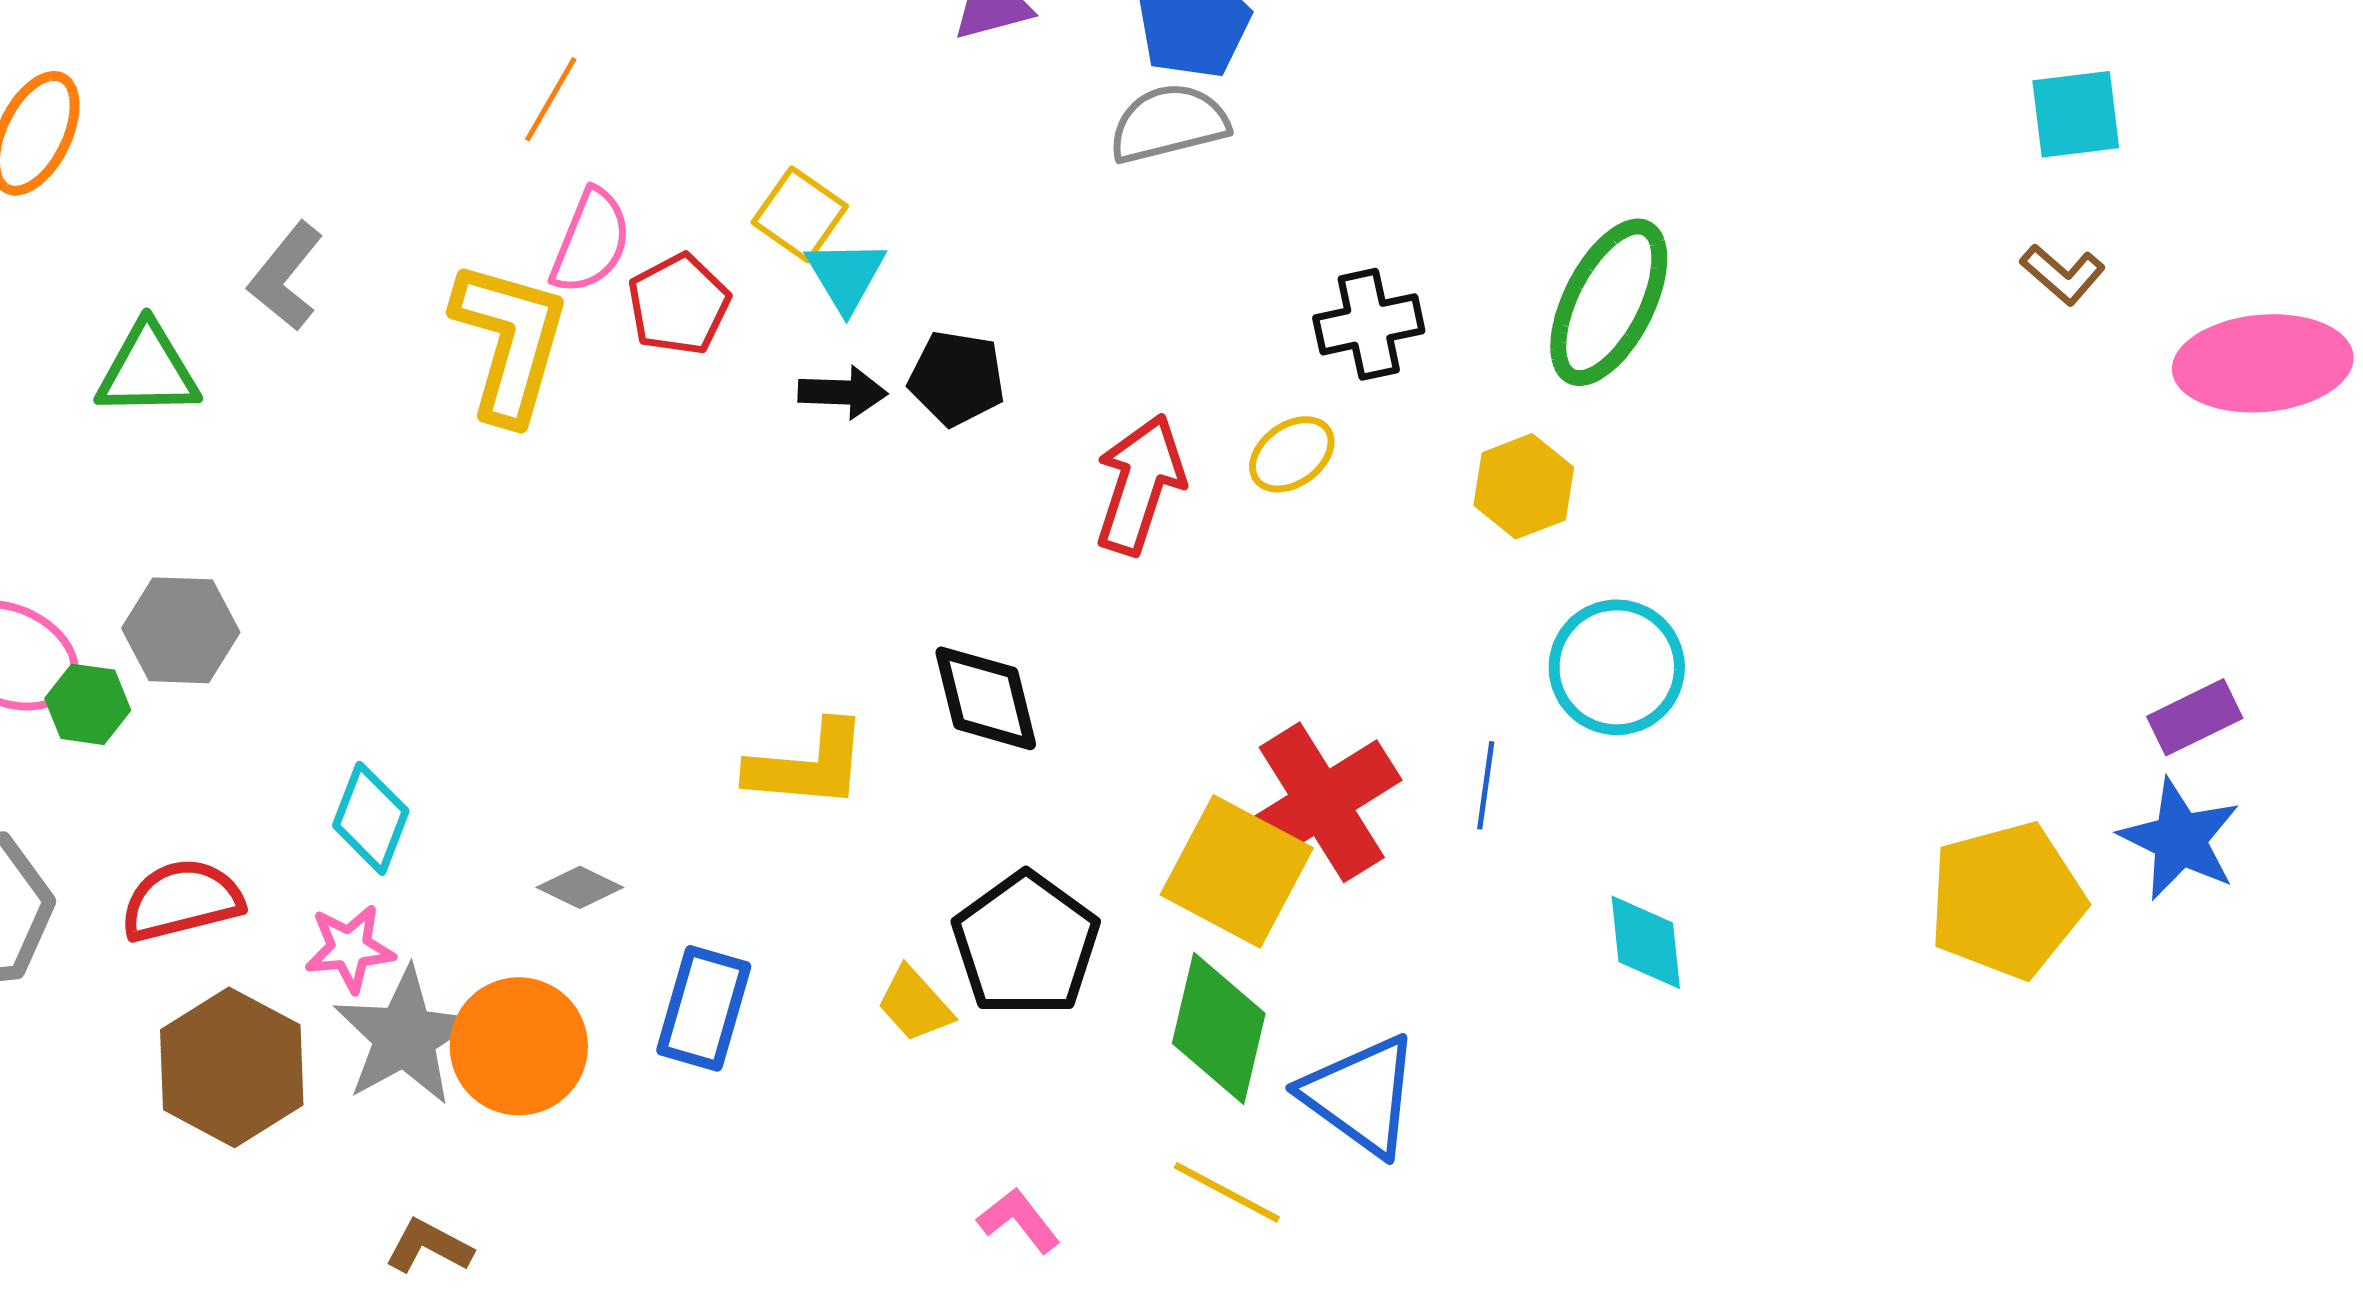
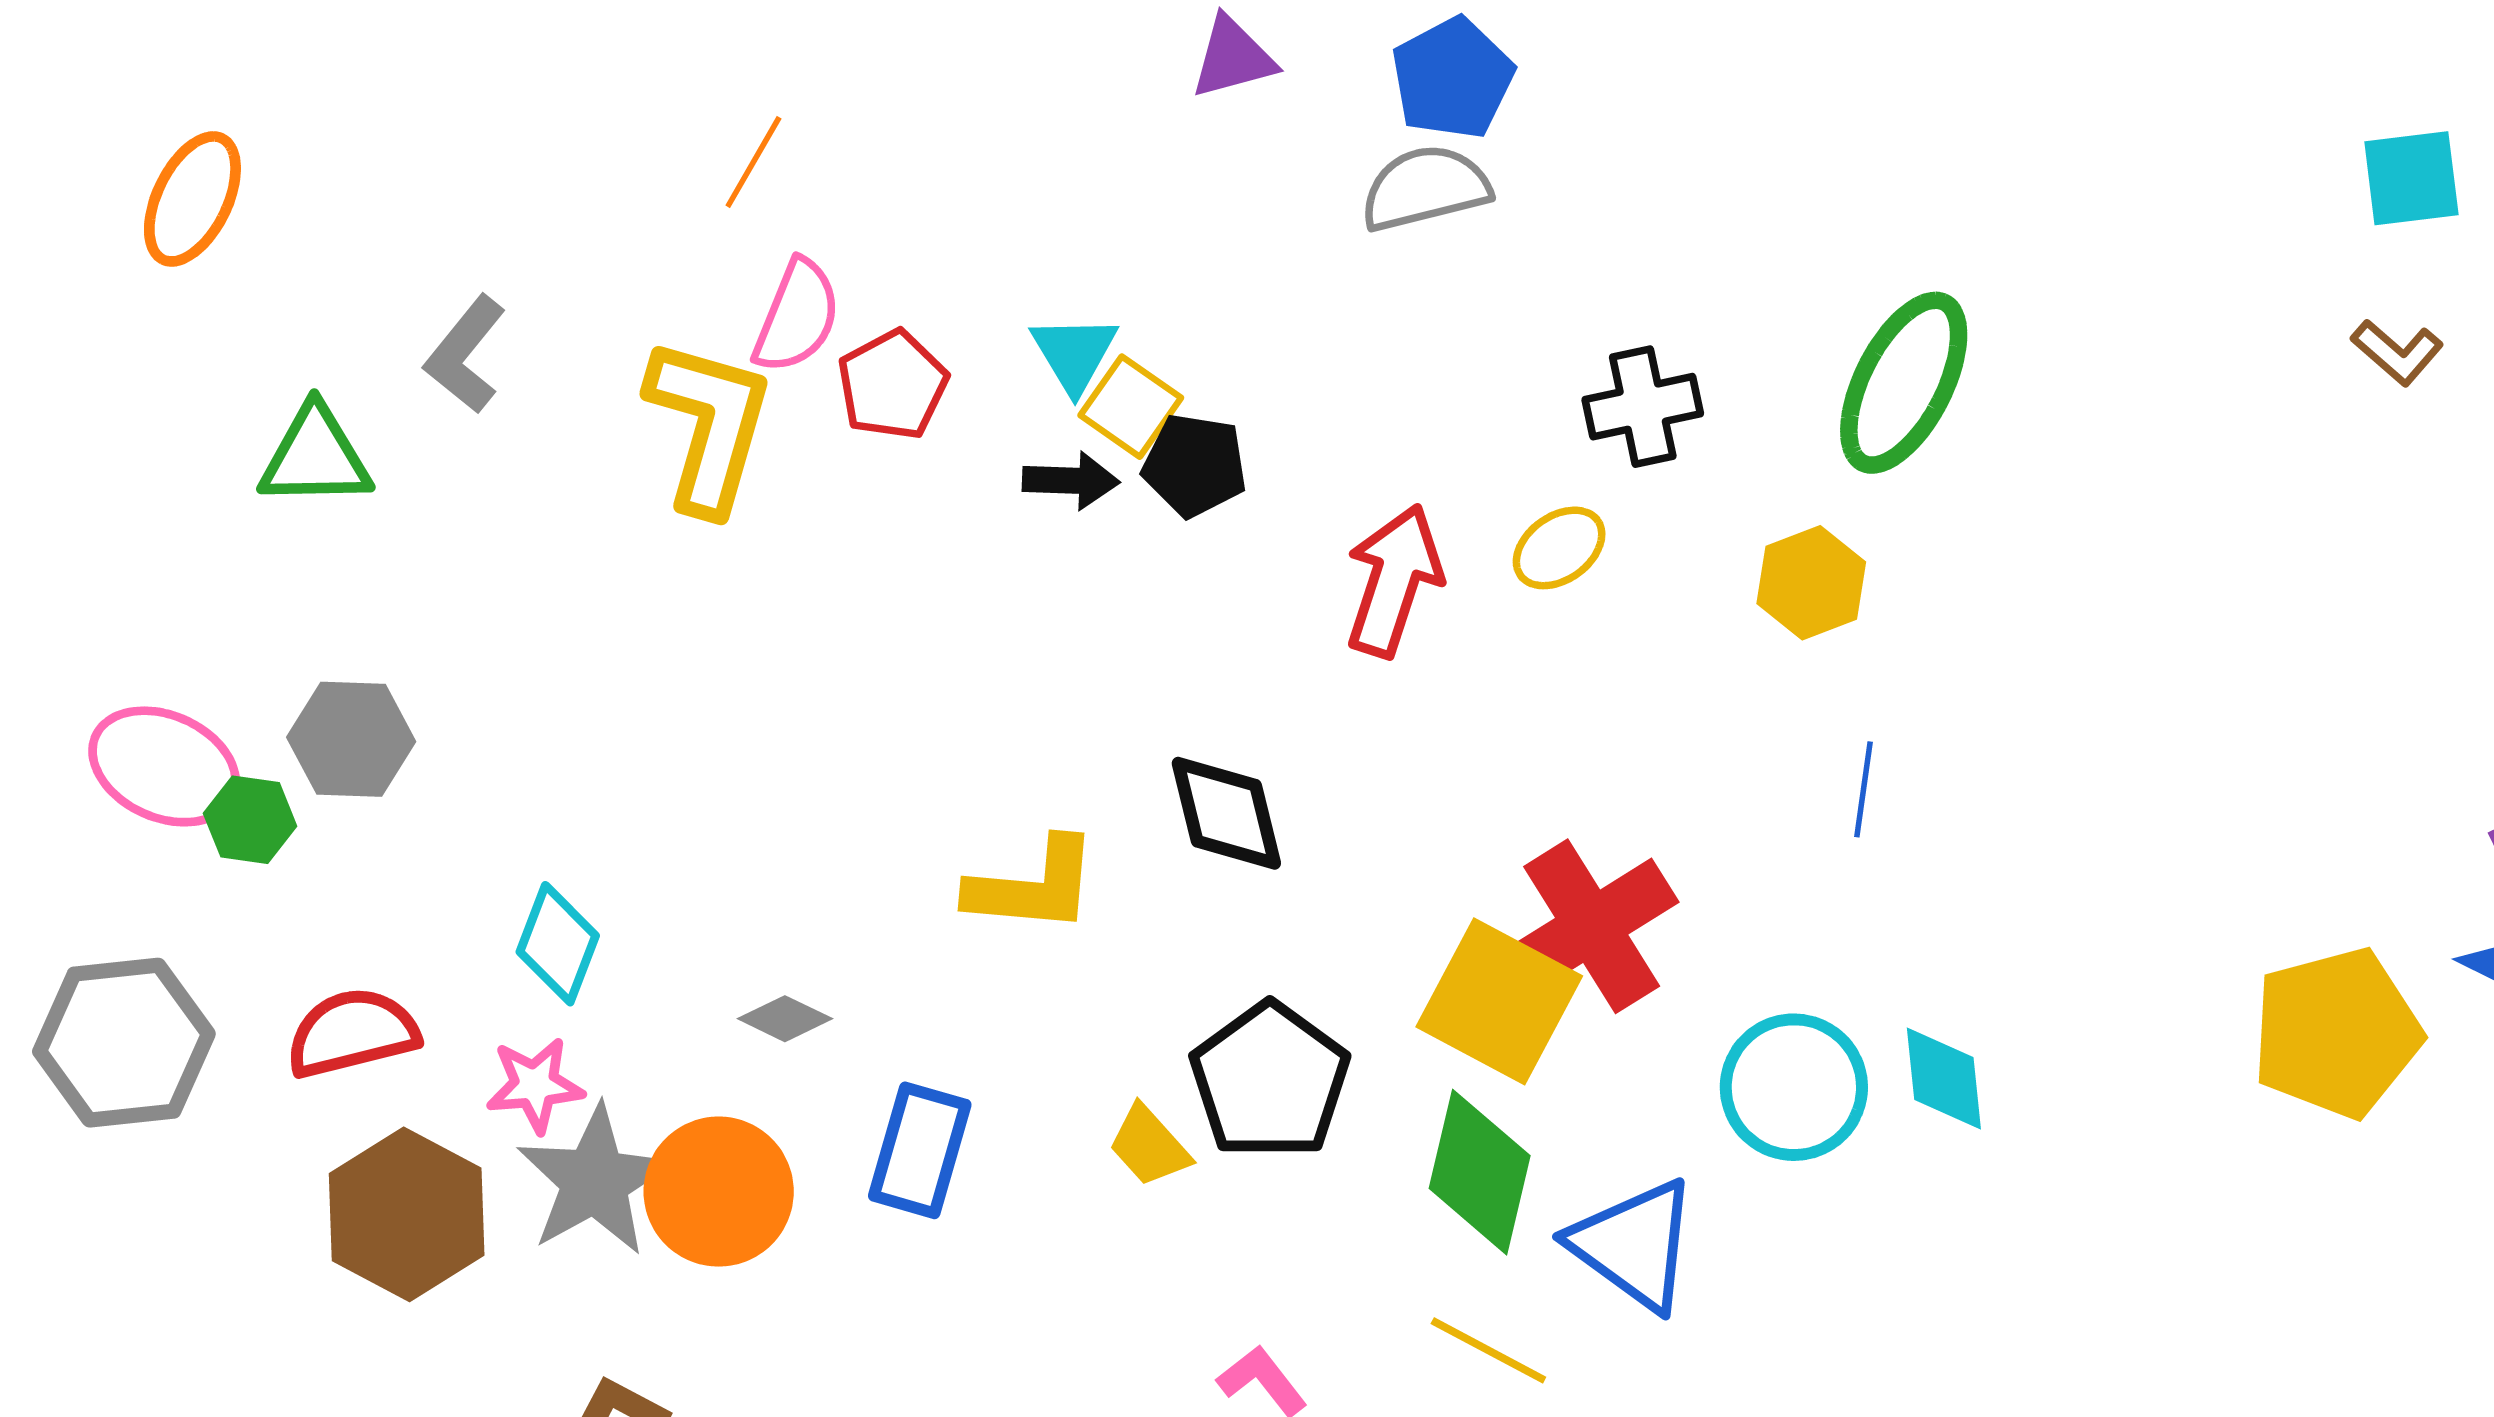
yellow square: (800, 214) -> (1131, 407), moved
cyan circle: (1617, 667) -> (1794, 1087), moved
blue line: (1486, 785) -> (1863, 789), moved

